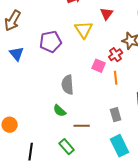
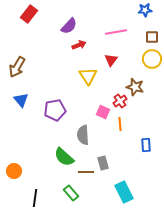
purple pentagon: (51, 42) -> (55, 110), moved
gray semicircle: (68, 85) -> (83, 135), moved
green semicircle: (60, 111) -> (64, 157), size x1.5
gray rectangle: (116, 115) -> (103, 163), moved

